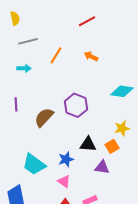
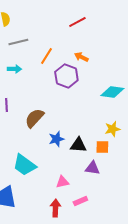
purple hexagon: (76, 105) -> (66, 76), moved
orange square: (112, 146) -> (102, 147), turned 32
blue star: (66, 159) -> (56, 139), moved
pink triangle: (64, 181) -> (62, 182), moved, turned -48

